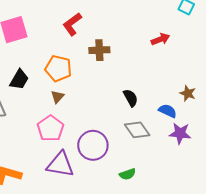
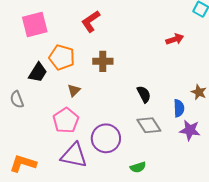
brown cross: (99, 50) -> (103, 61), moved
orange pentagon: (58, 69) -> (62, 57), moved
blue semicircle: (168, 111) -> (179, 108), turned 60

